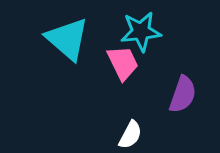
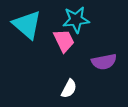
purple semicircle: (183, 94) -> (104, 62), turned 60

